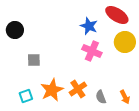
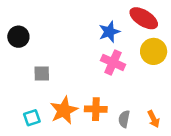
blue star: (89, 26) -> (109, 32), turned 30
orange cross: (78, 89) -> (96, 109), turned 36
gray semicircle: (101, 97) -> (124, 119), turned 32

